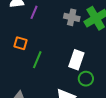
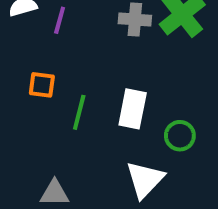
white rectangle: (76, 60) -> (133, 109), moved

